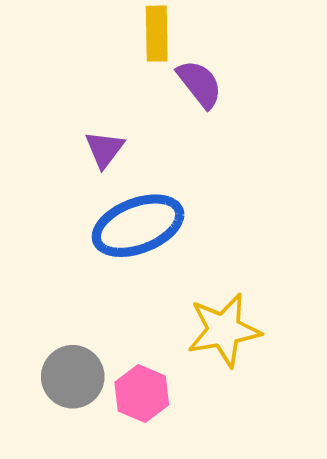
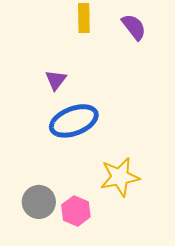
purple semicircle: (200, 84) -> (134, 27), moved

